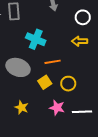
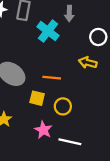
cyan cross: (36, 39) -> (48, 31), moved
yellow square: (45, 82) -> (37, 98), turned 32

